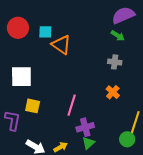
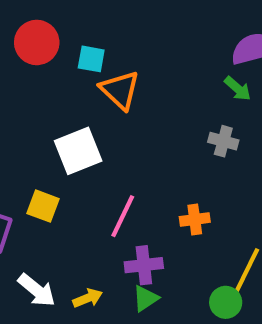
white square: (21, 77) -> (78, 151), moved, turned -30
orange cross: (113, 92) -> (195, 219), moved, turned 32

